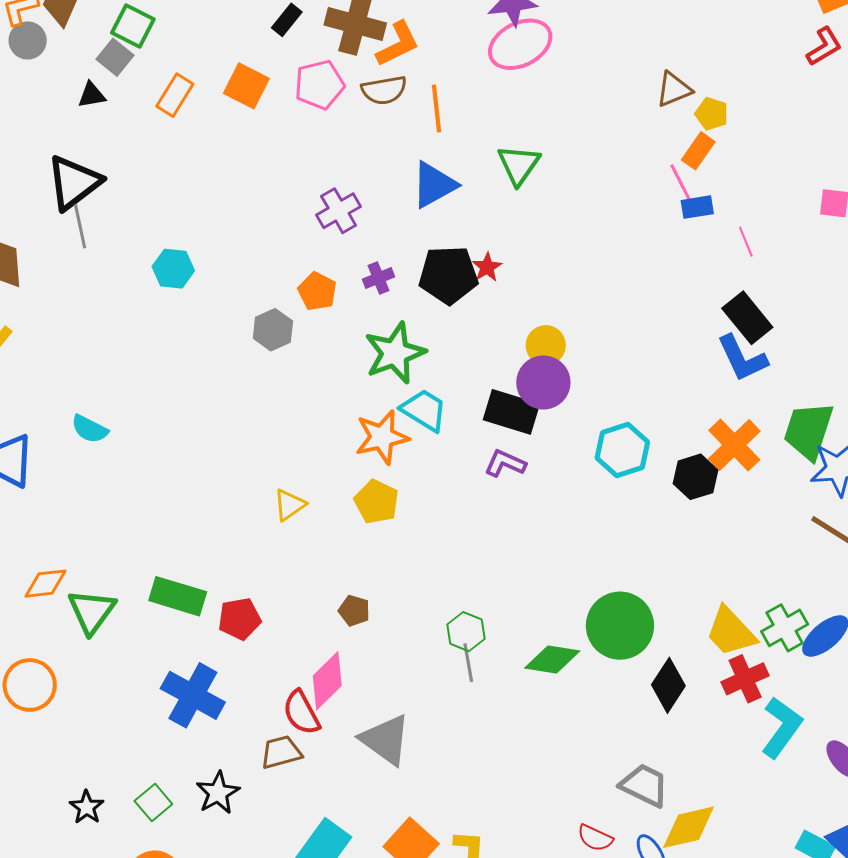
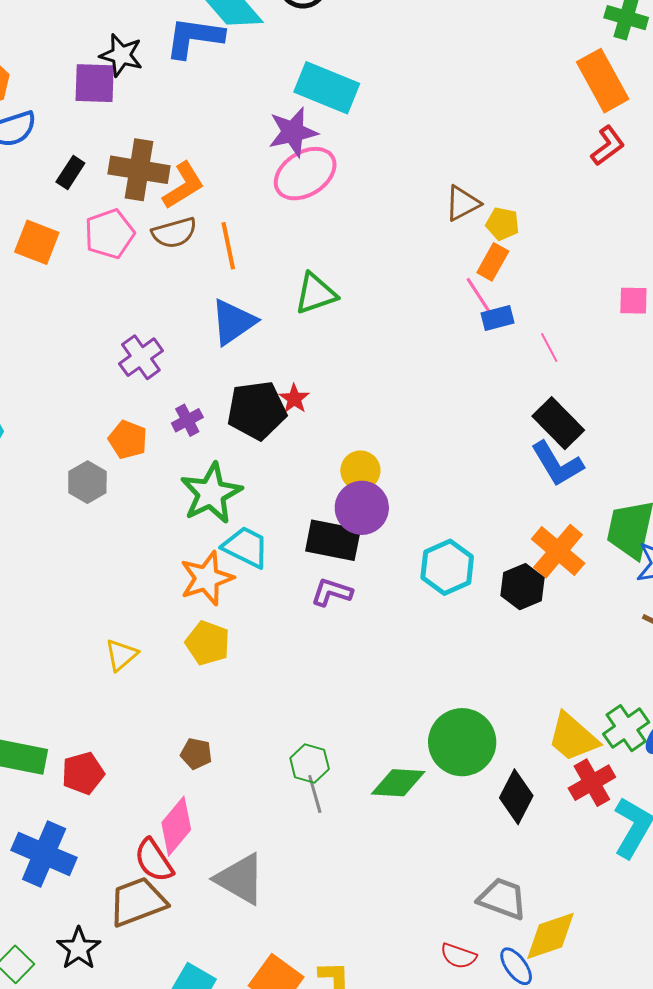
green triangle: (519, 165) -> (316, 294), turned 42
brown trapezoid: (281, 752) -> (138, 902), size x1.4

